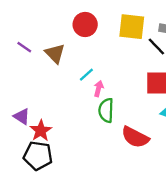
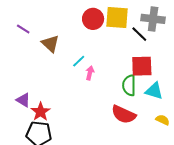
red circle: (85, 24) -> (93, 19), moved
purple line: (24, 47) -> (23, 29), moved
green semicircle: (106, 110) -> (129, 85), moved

